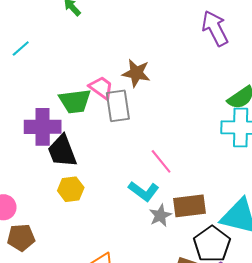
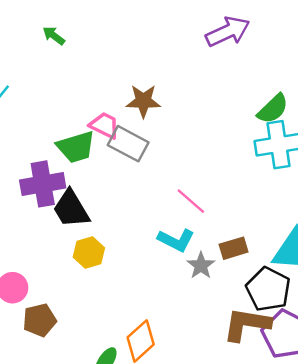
purple arrow: (215, 28) -> (228, 32), turned 102
gray rectangle: (118, 106) -> (128, 144), turned -44
brown rectangle: (189, 206) -> (234, 248), size x0.7

